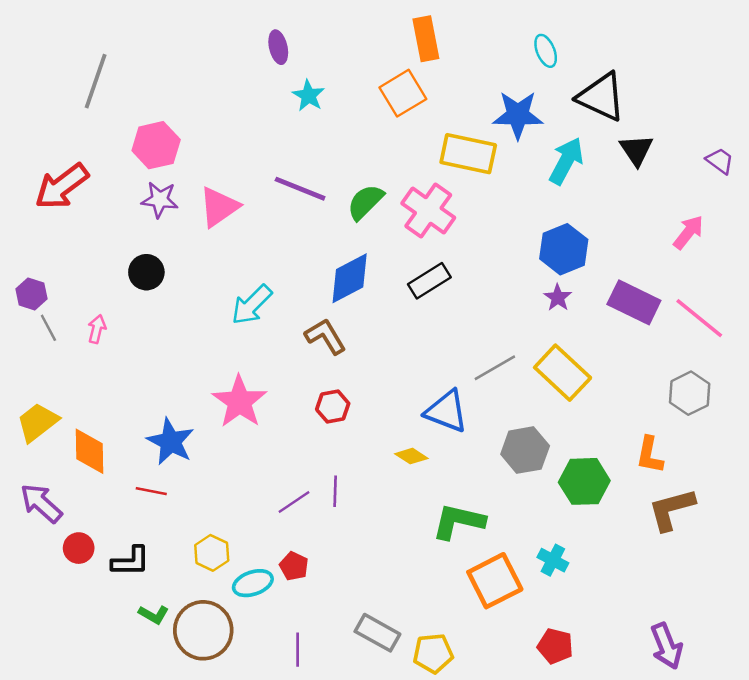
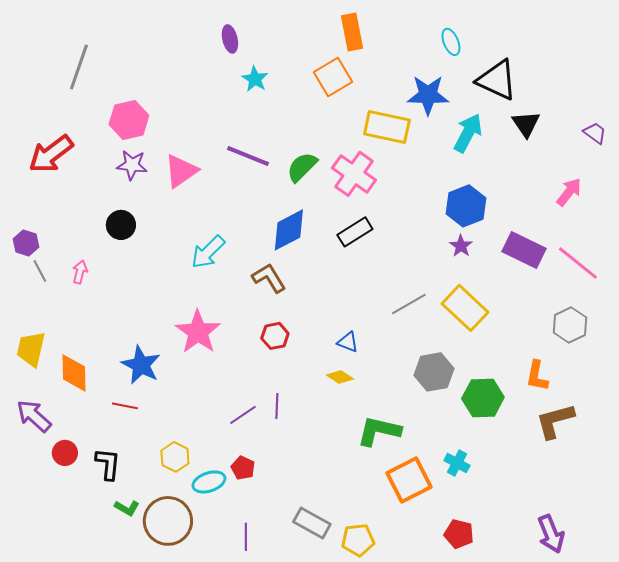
blue triangle: (446, 411) -> (348, 342), moved, size x0.6
yellow trapezoid: (37, 422) -> (31, 349), turned -39
black L-shape: (131, 561) -> (108, 464), turned -84

